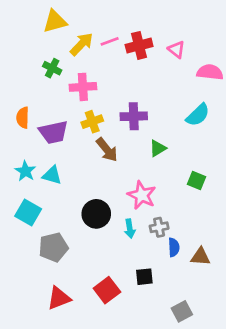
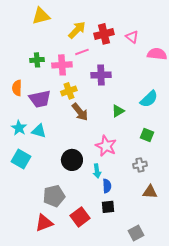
pink line: (110, 41) -> (82, 52), moved
yellow arrow: (82, 44) -> (77, 30), moved
green cross: (52, 68) -> (37, 60), moved, turned -32
cyan semicircle: (198, 115) -> (149, 99), moved
purple cross: (134, 116) -> (101, 75), moved
gray cross: (159, 227) -> (140, 165), moved
gray pentagon: (53, 247) -> (54, 196), moved
blue semicircle: (174, 247) -> (107, 186), moved

